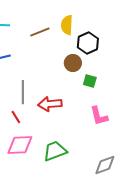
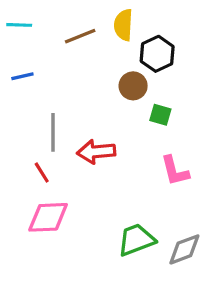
green trapezoid: (55, 151) -> (136, 240), moved

